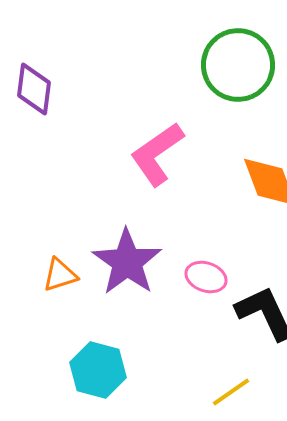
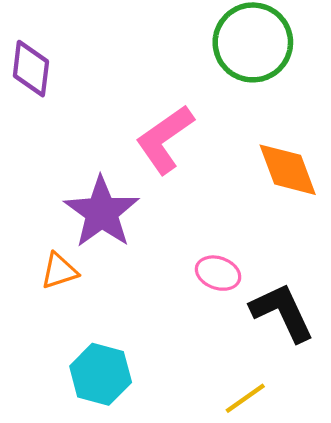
purple star: (127, 262) -> (102, 212), moved

